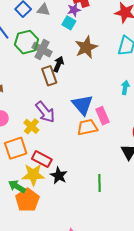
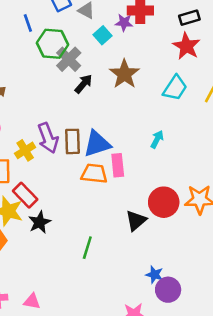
cyan square: (69, 23) -> (102, 35), moved
brown star: (86, 47) -> (124, 74), turned -30
brown rectangle: (49, 76) -> (72, 141), moved
blue triangle: (82, 105) -> (97, 144), turned 35

